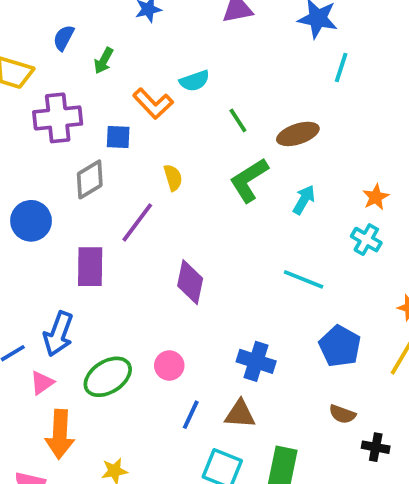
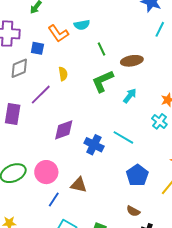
purple diamond: (190, 282) -> (64, 130), turned 50
blue cross: (256, 361) -> (94, 145), moved
pink circle: (169, 366) -> (46, 172), size x1.5
brown triangle: (240, 414) -> (79, 185), moved

